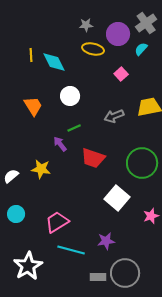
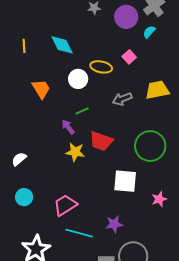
yellow ellipse: (93, 49) -> (101, 67), moved
yellow line: (31, 55) -> (24, 46), moved
yellow star: (41, 169) -> (75, 152), moved
white square: (117, 198) -> (125, 181), turned -35

